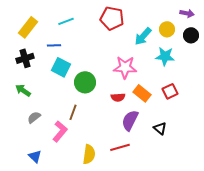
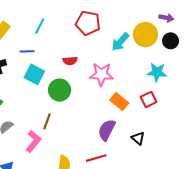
cyan line: (66, 21) -> (40, 26), turned -42
yellow circle: (167, 29) -> (145, 35), size x1.5
cyan star: (165, 56) -> (157, 72), moved
red semicircle: (118, 97) -> (70, 61), moved

